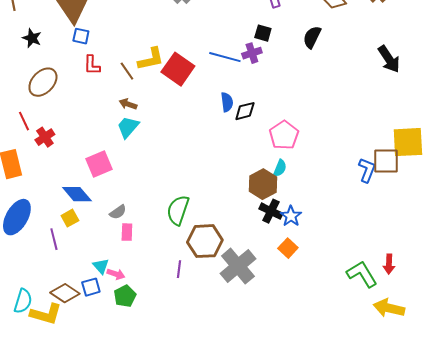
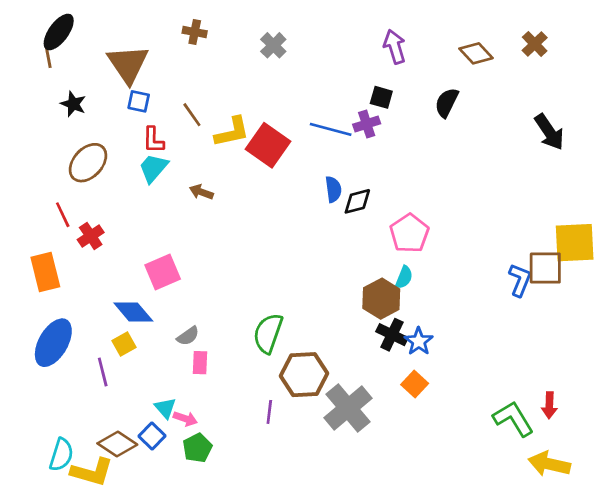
brown line: (127, 71) -> (192, 115), moved
cyan trapezoid: (128, 127) -> (153, 168), moved
blue square: (91, 287) -> (152, 436), turned -30

